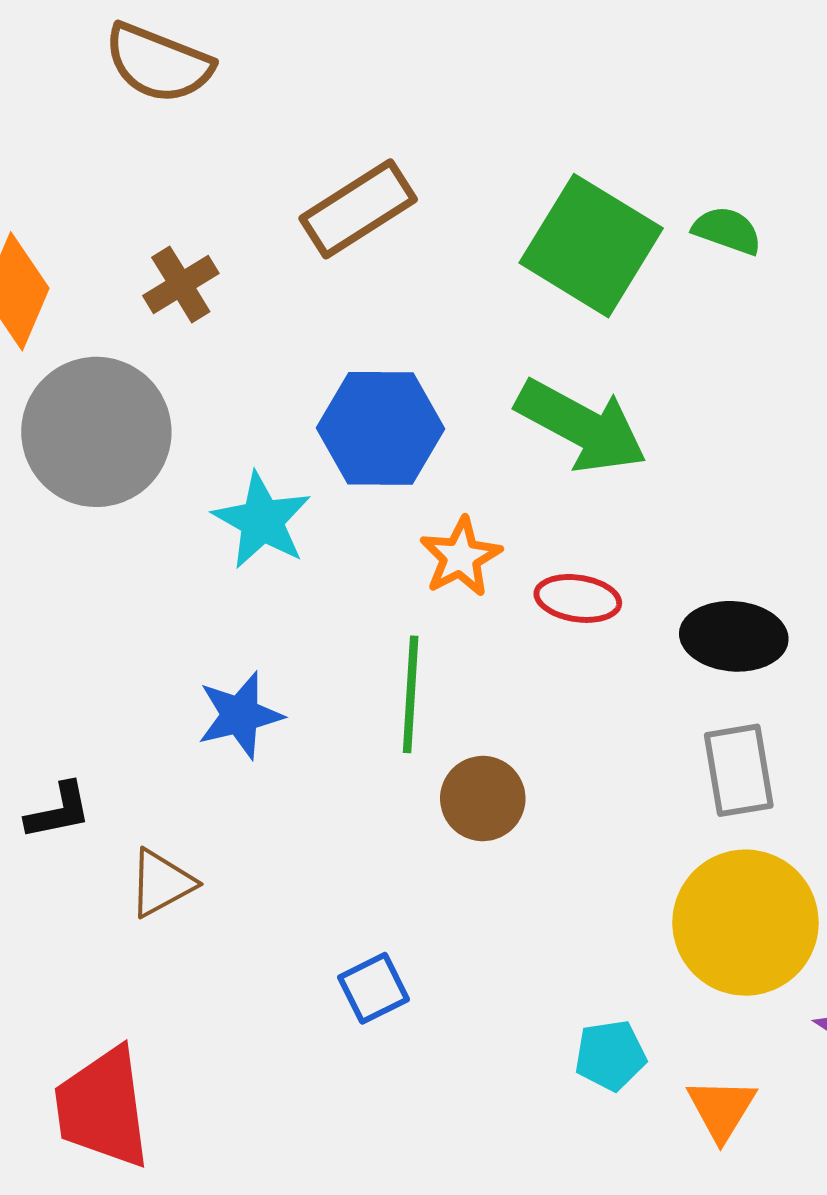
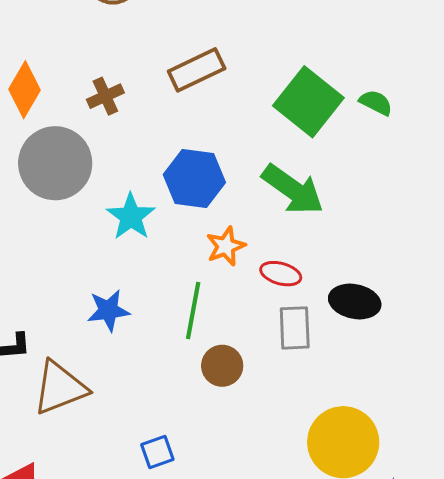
gray rectangle: (739, 770) -> (295, 328), moved
brown triangle: (161, 883) -> (60, 388), size x1.6

